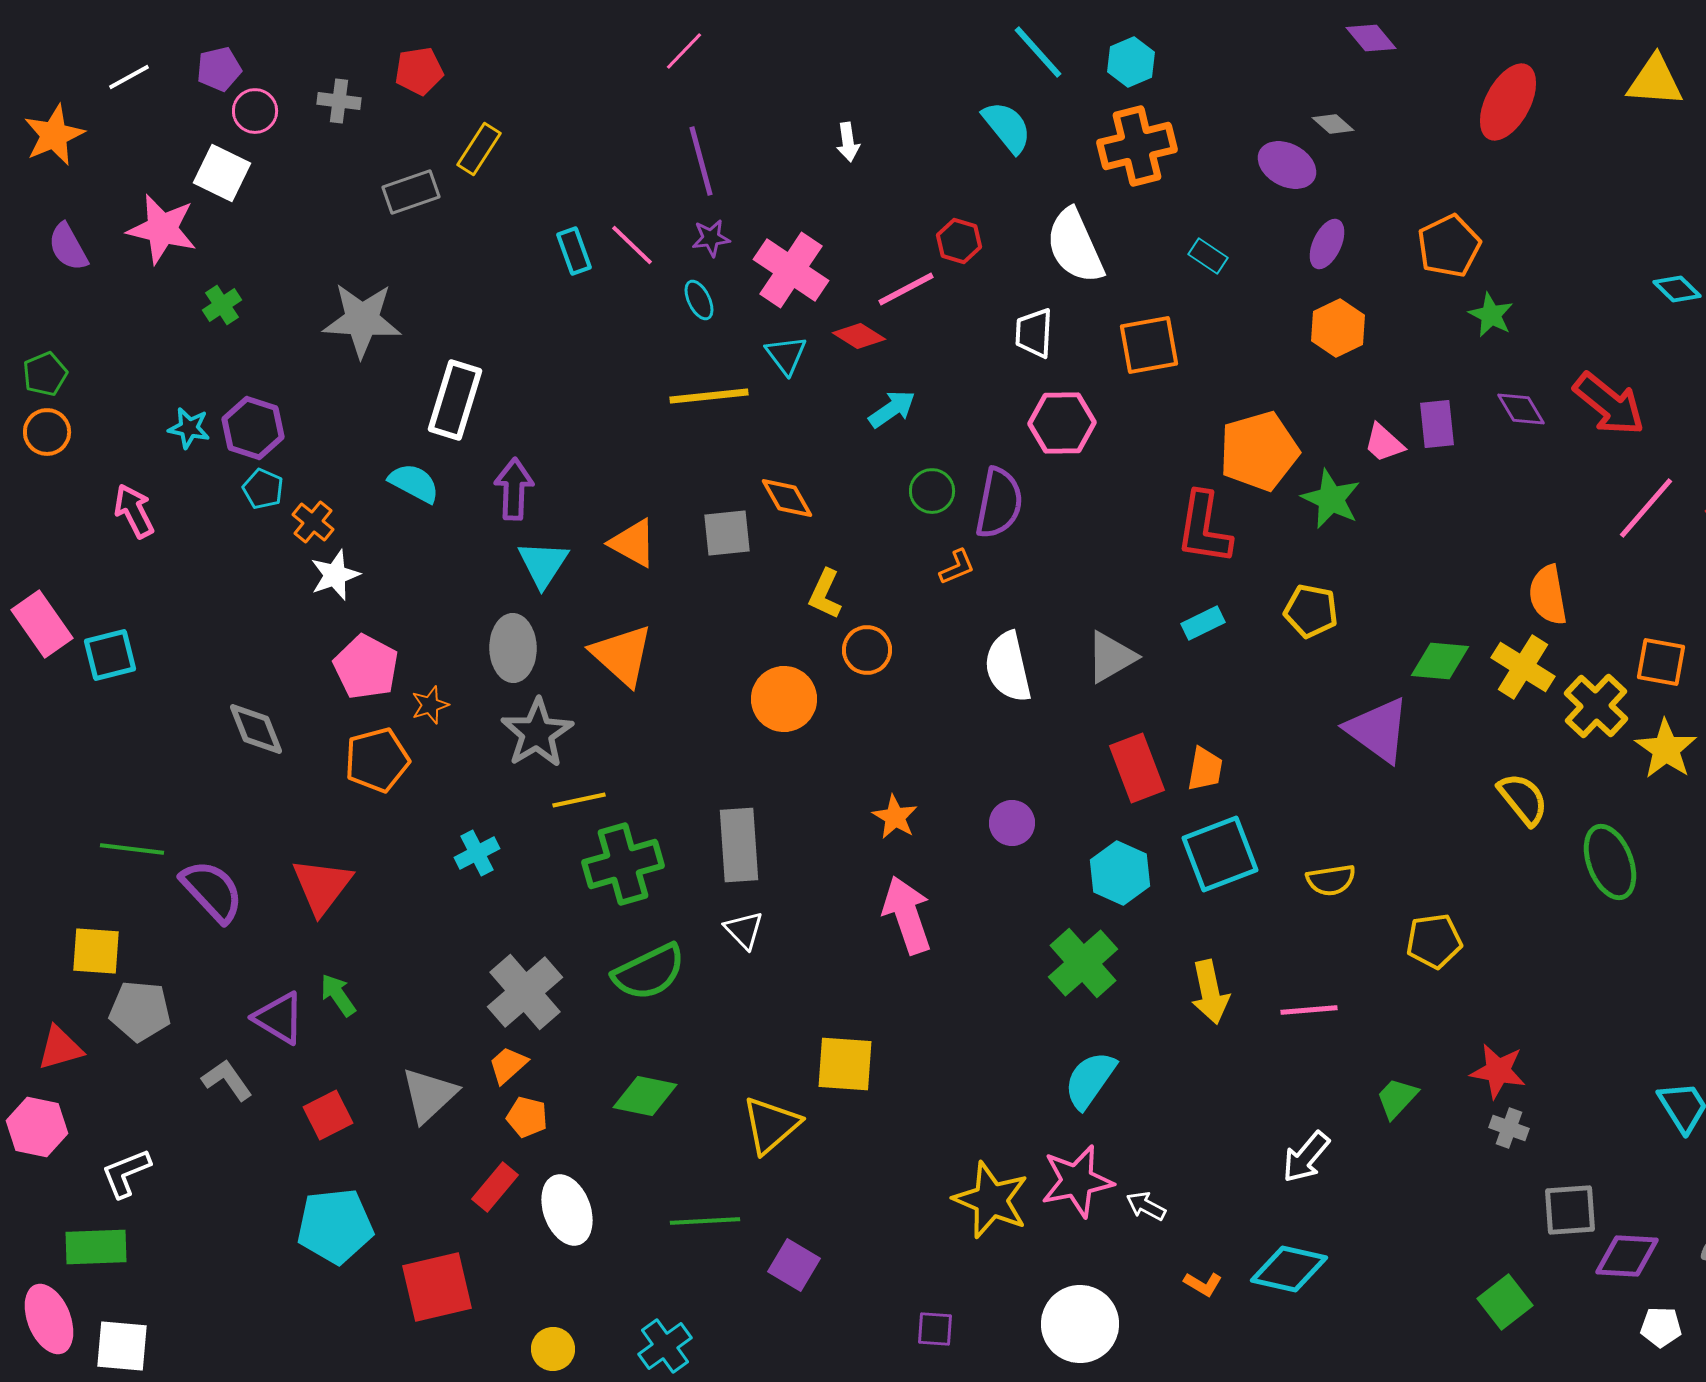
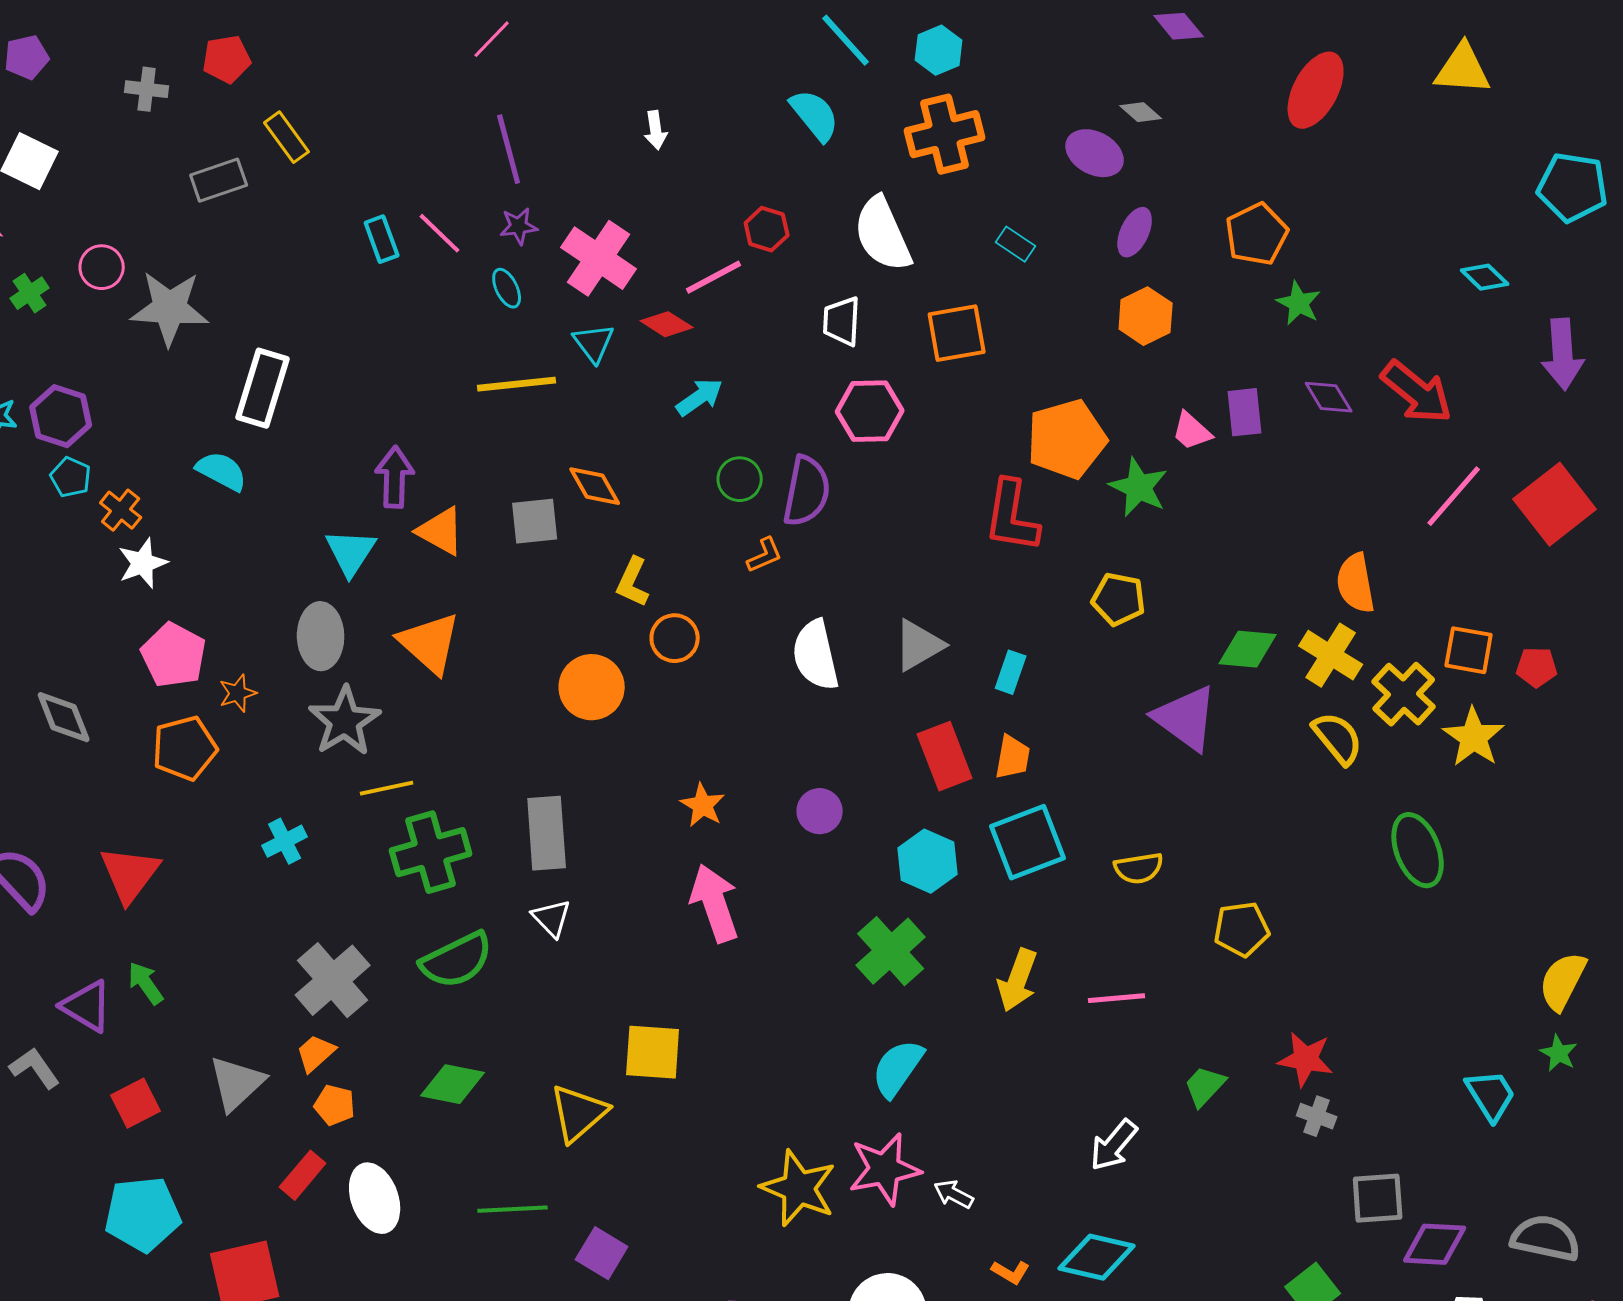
pink circle: (255, 111) -> (102, 267), moved
yellow rectangle: (479, 149) -> (287, 137), turned -69
purple arrow: (514, 489) -> (395, 477), moved
cyan rectangle: (1203, 623) -> (1011, 672), moved, turned -45
yellow semicircle: (1523, 799) -> (1338, 738), moved
yellow arrow: (1210, 992) -> (1018, 980), turned 32

